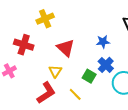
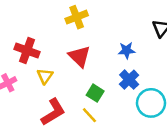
yellow cross: (45, 19) -> (77, 17), moved
yellow triangle: (55, 71) -> (45, 76), moved
green square: (89, 76) -> (95, 93), moved

